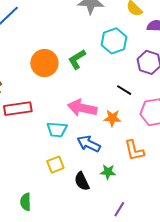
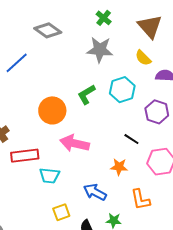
green L-shape: (77, 59) -> (86, 94), moved
pink arrow: (82, 108) -> (75, 143), moved
cyan trapezoid: (57, 130) -> (50, 176), moved

